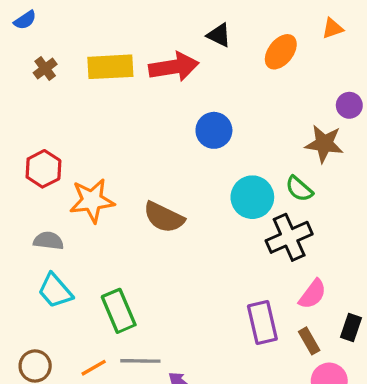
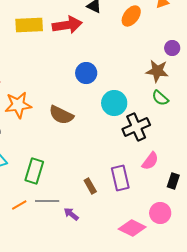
blue circle: (214, 130) -> (86, 73), moved
green semicircle: (299, 189) -> (160, 98), moved
green rectangle: (119, 311) -> (34, 171), turned 40
brown rectangle: (309, 341) -> (90, 186), moved

